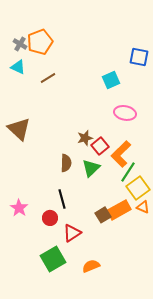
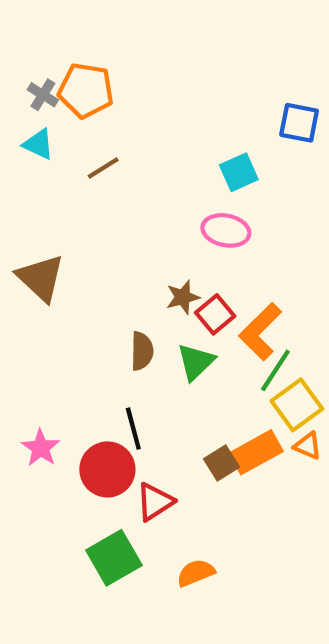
orange pentagon: (40, 42) -> (86, 90), turned 30
pink ellipse: (125, 113) -> (226, 230), moved
red circle: (50, 218) -> (107, 469), size x1.6

